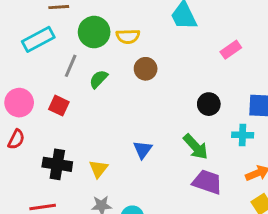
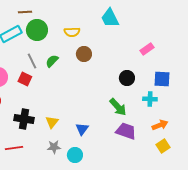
green circle: (94, 32) -> (37, 30), moved
pink rectangle: (231, 50) -> (147, 49), moved
gray line: (71, 66) -> (32, 61), moved, turned -49
blue triangle: (143, 150) -> (82, 129), moved

